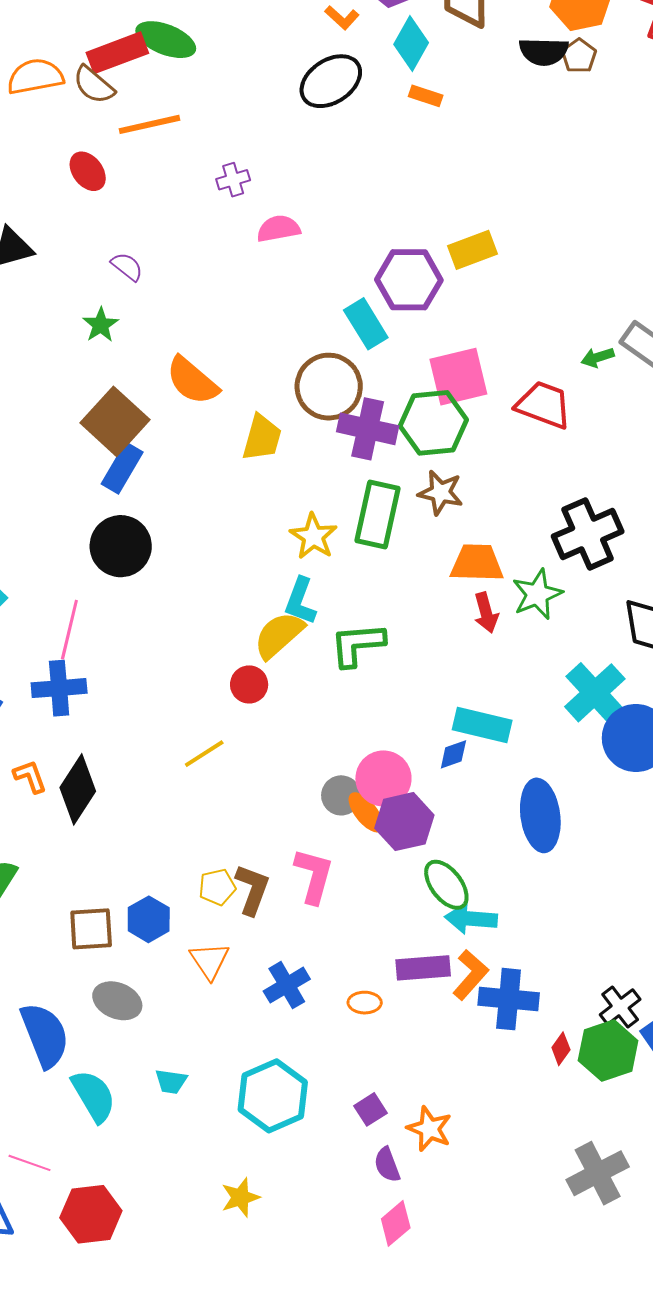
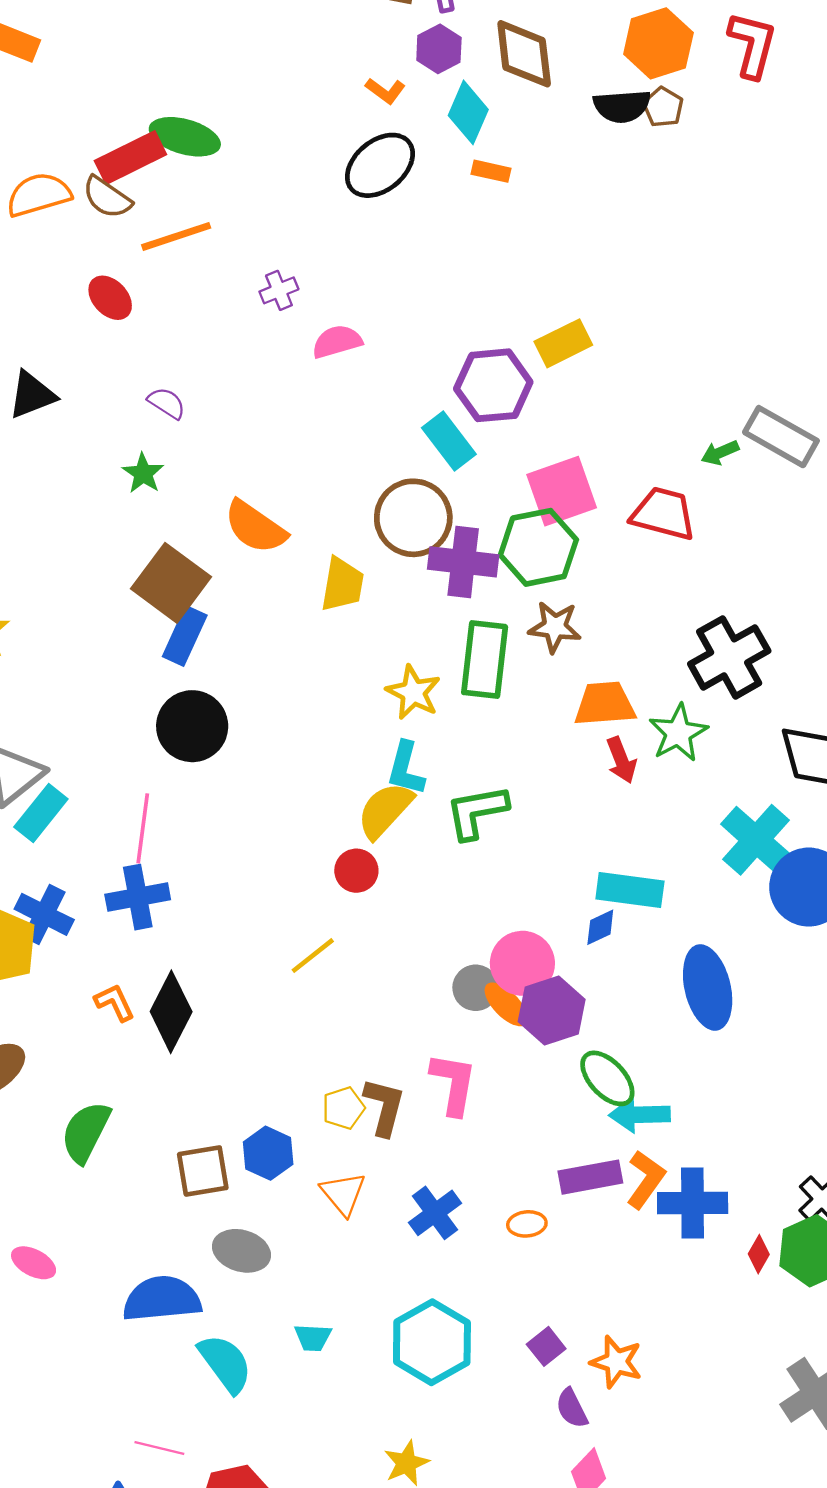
blue semicircle: (45, 1035) -> (162, 1299), turned -68

